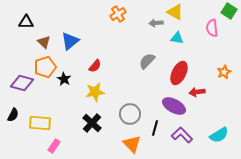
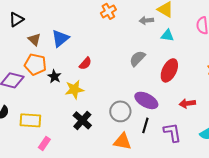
black triangle: (26, 22) -> (16, 19), turned -35
orange pentagon: (45, 67) -> (35, 64), turned 30
yellow star: (95, 92) -> (74, 89), moved
red arrow: (197, 92) -> (187, 103), moved
purple ellipse: (174, 106) -> (146, 100), moved
purple L-shape: (182, 135) -> (172, 132), turned 35
orange triangle: (132, 144) -> (122, 141), turned -36

